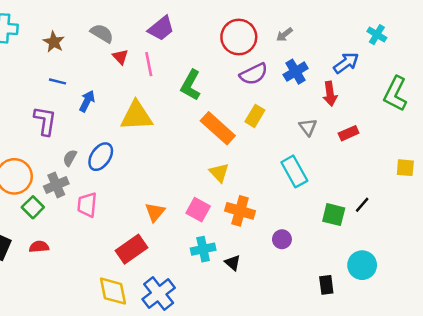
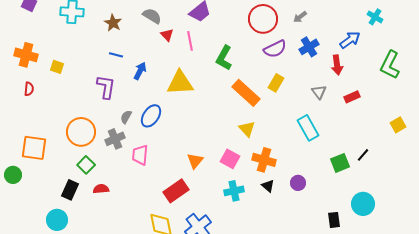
yellow square: (405, 168) -> (398, 125), turned -35
green square: (33, 207) -> (86, 165), moved
green square: (334, 215) -> (340, 163), turned -36
black triangle: (233, 263) -> (268, 186), moved

